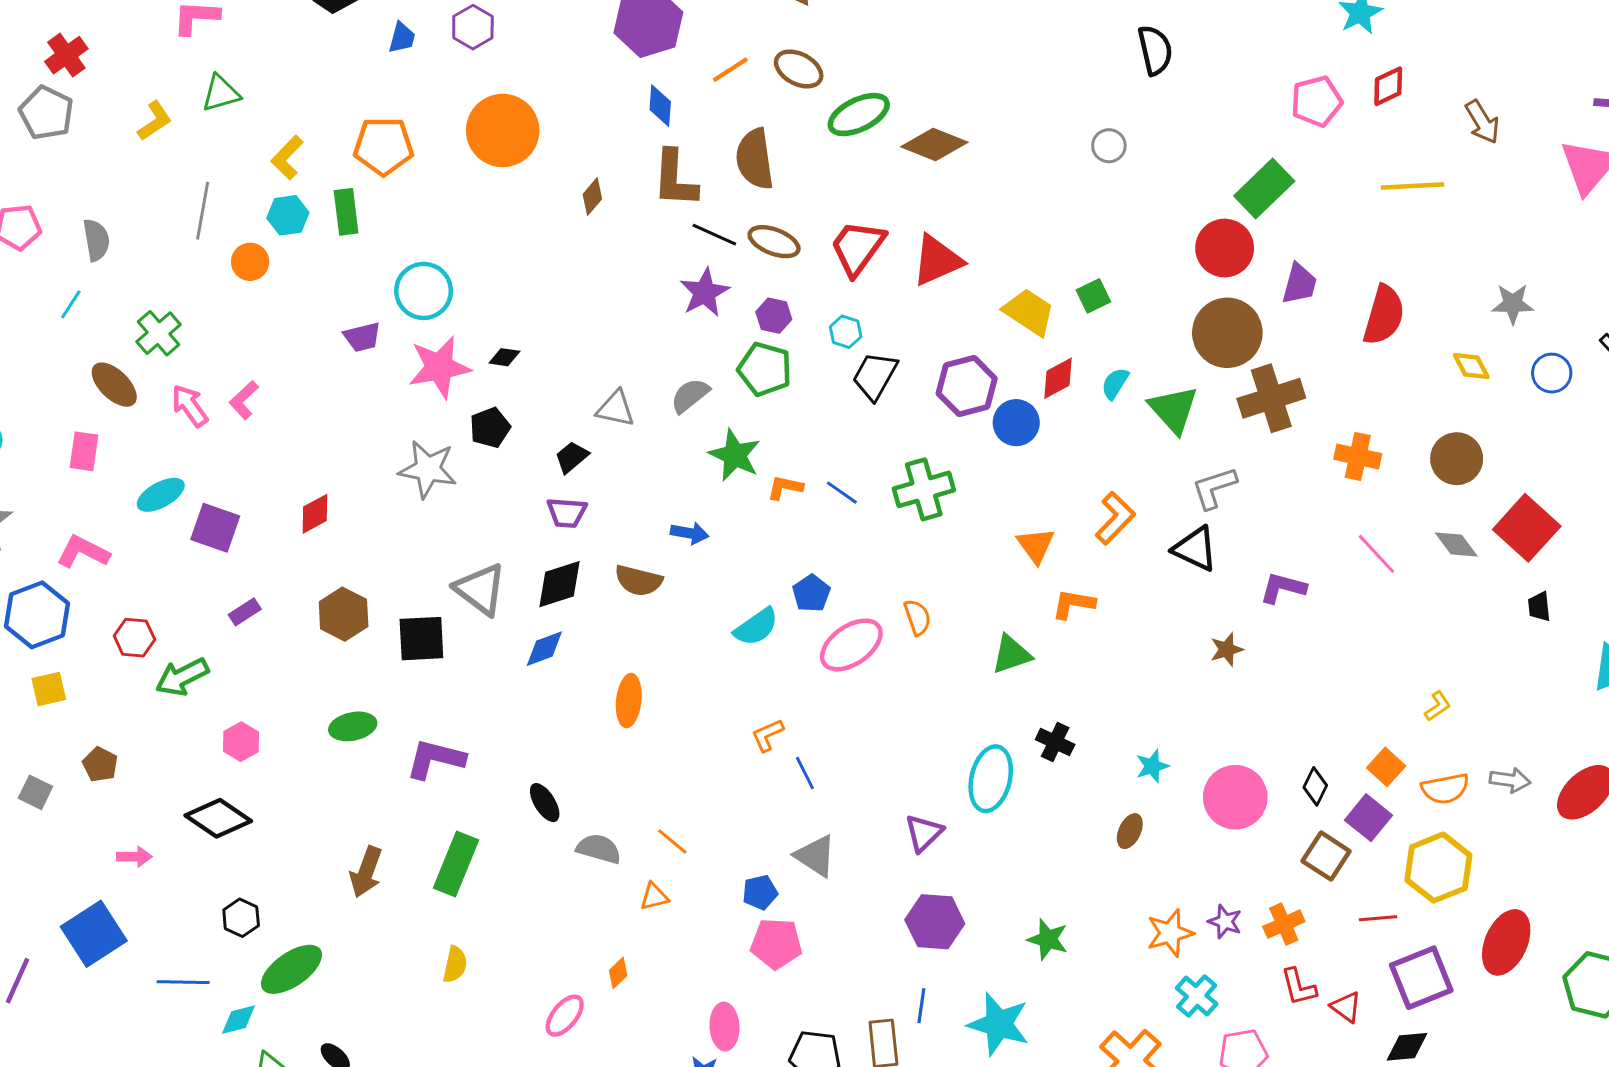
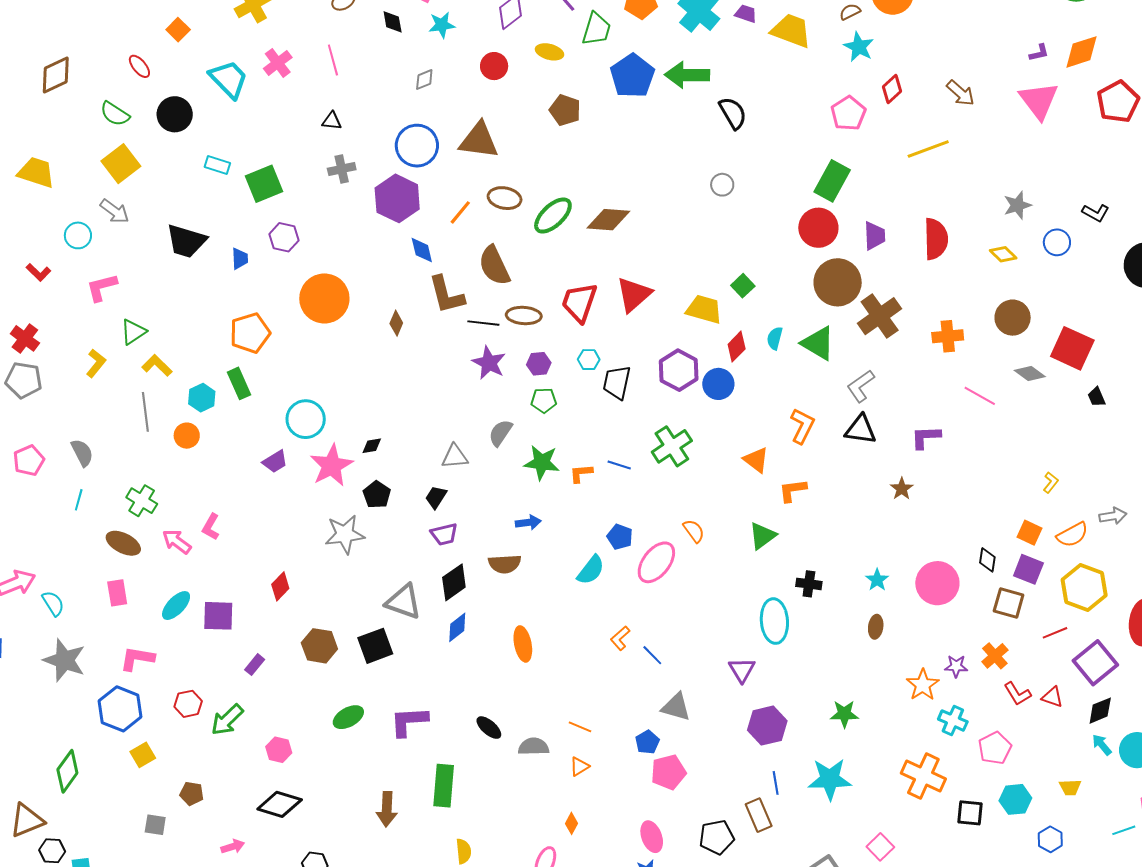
yellow L-shape: (287, 158) -> (157, 365), moved, turned 108
green pentagon: (765, 369) -> (544, 400), size x0.7

